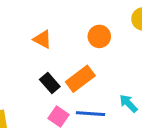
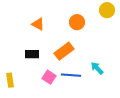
black rectangle: (50, 83) -> (32, 54), moved, turned -48

